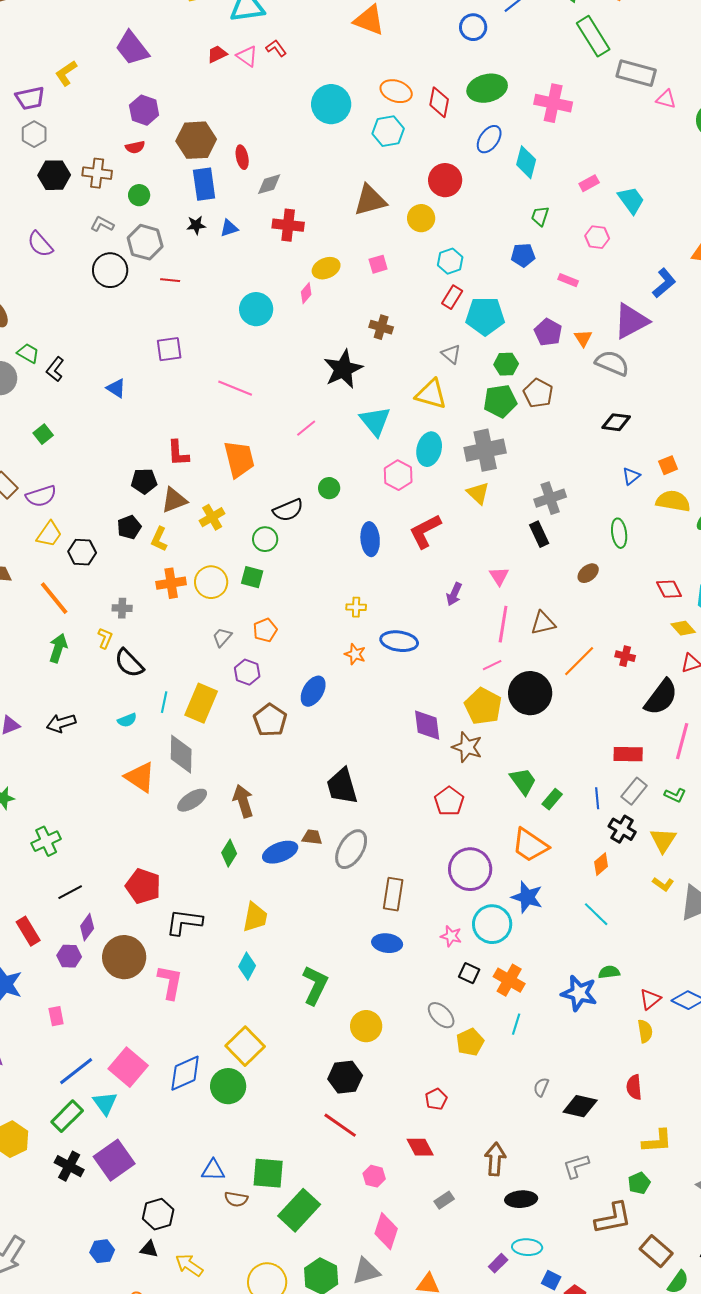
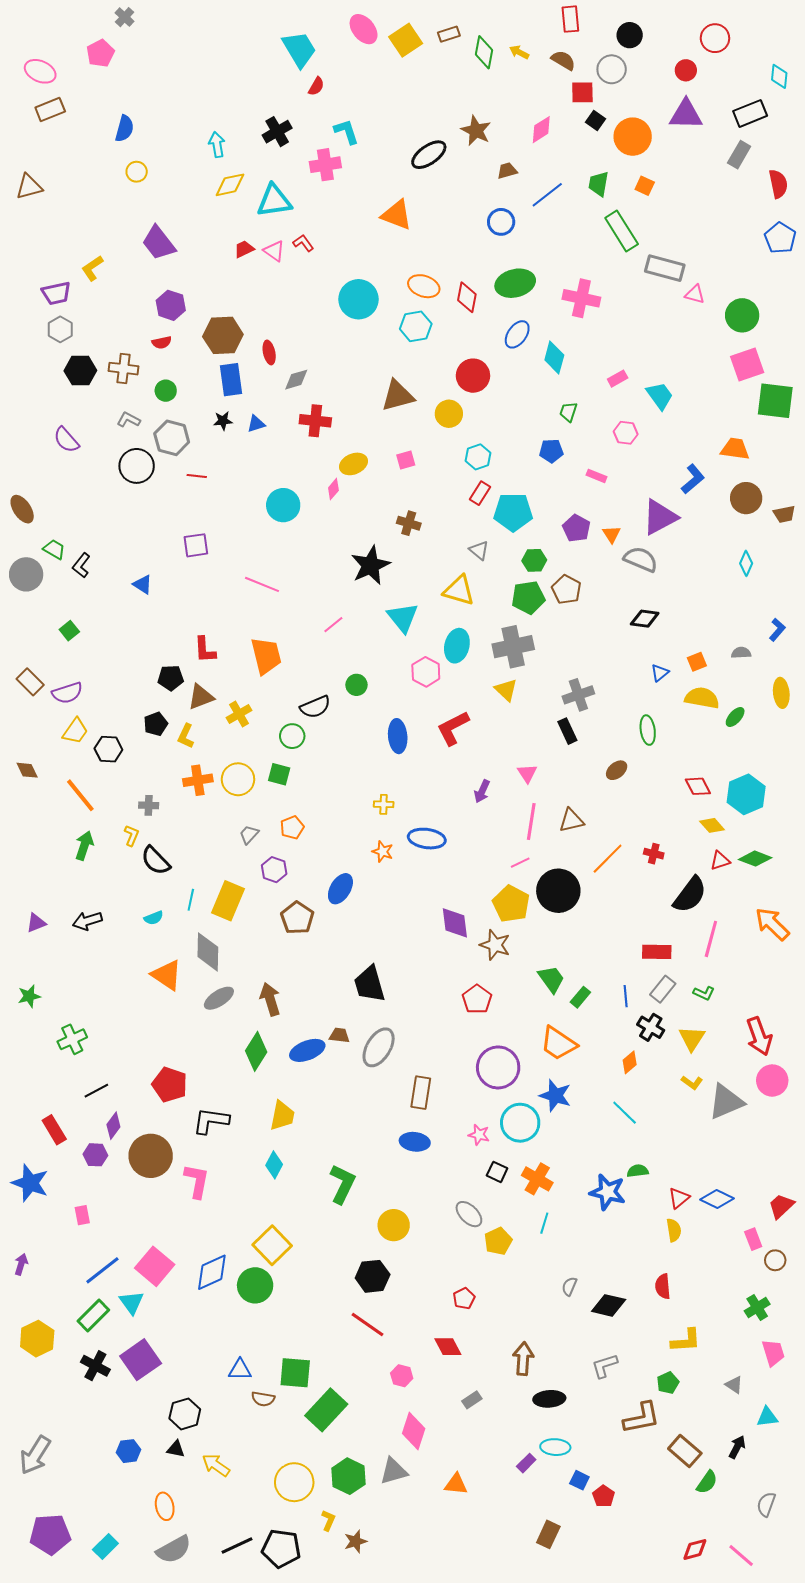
green diamond: (229, 853) -> (256, 1051), size x1.4

